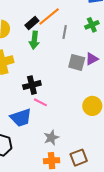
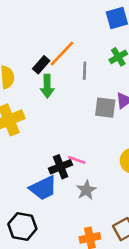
black cross: (32, 85) -> (61, 167), moved
pink line: (40, 102) -> (77, 160), moved
gray star: (51, 138) -> (86, 190), moved

